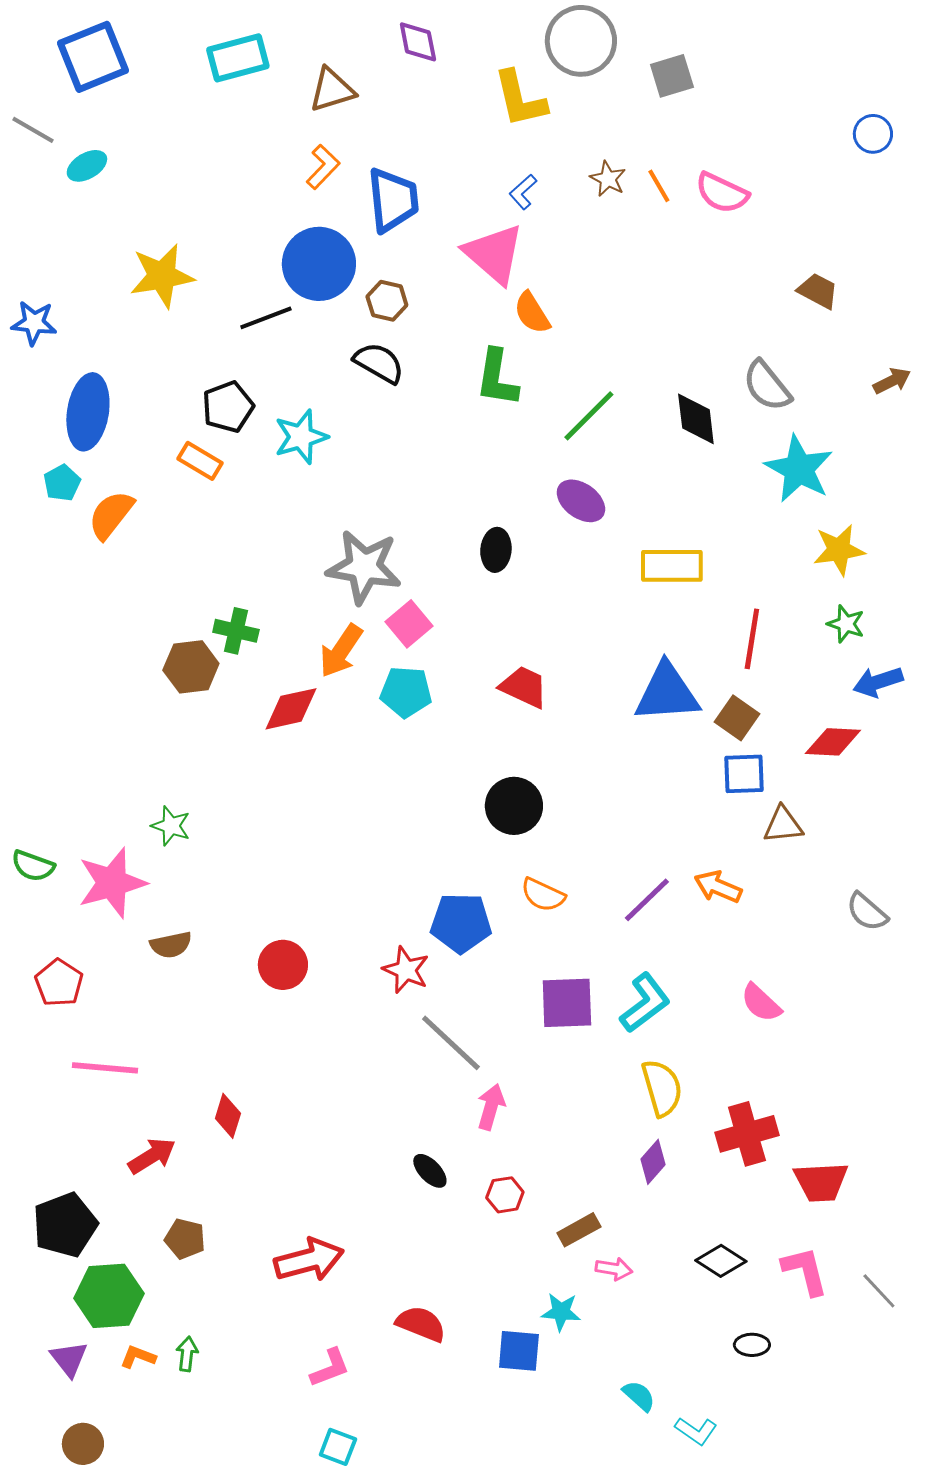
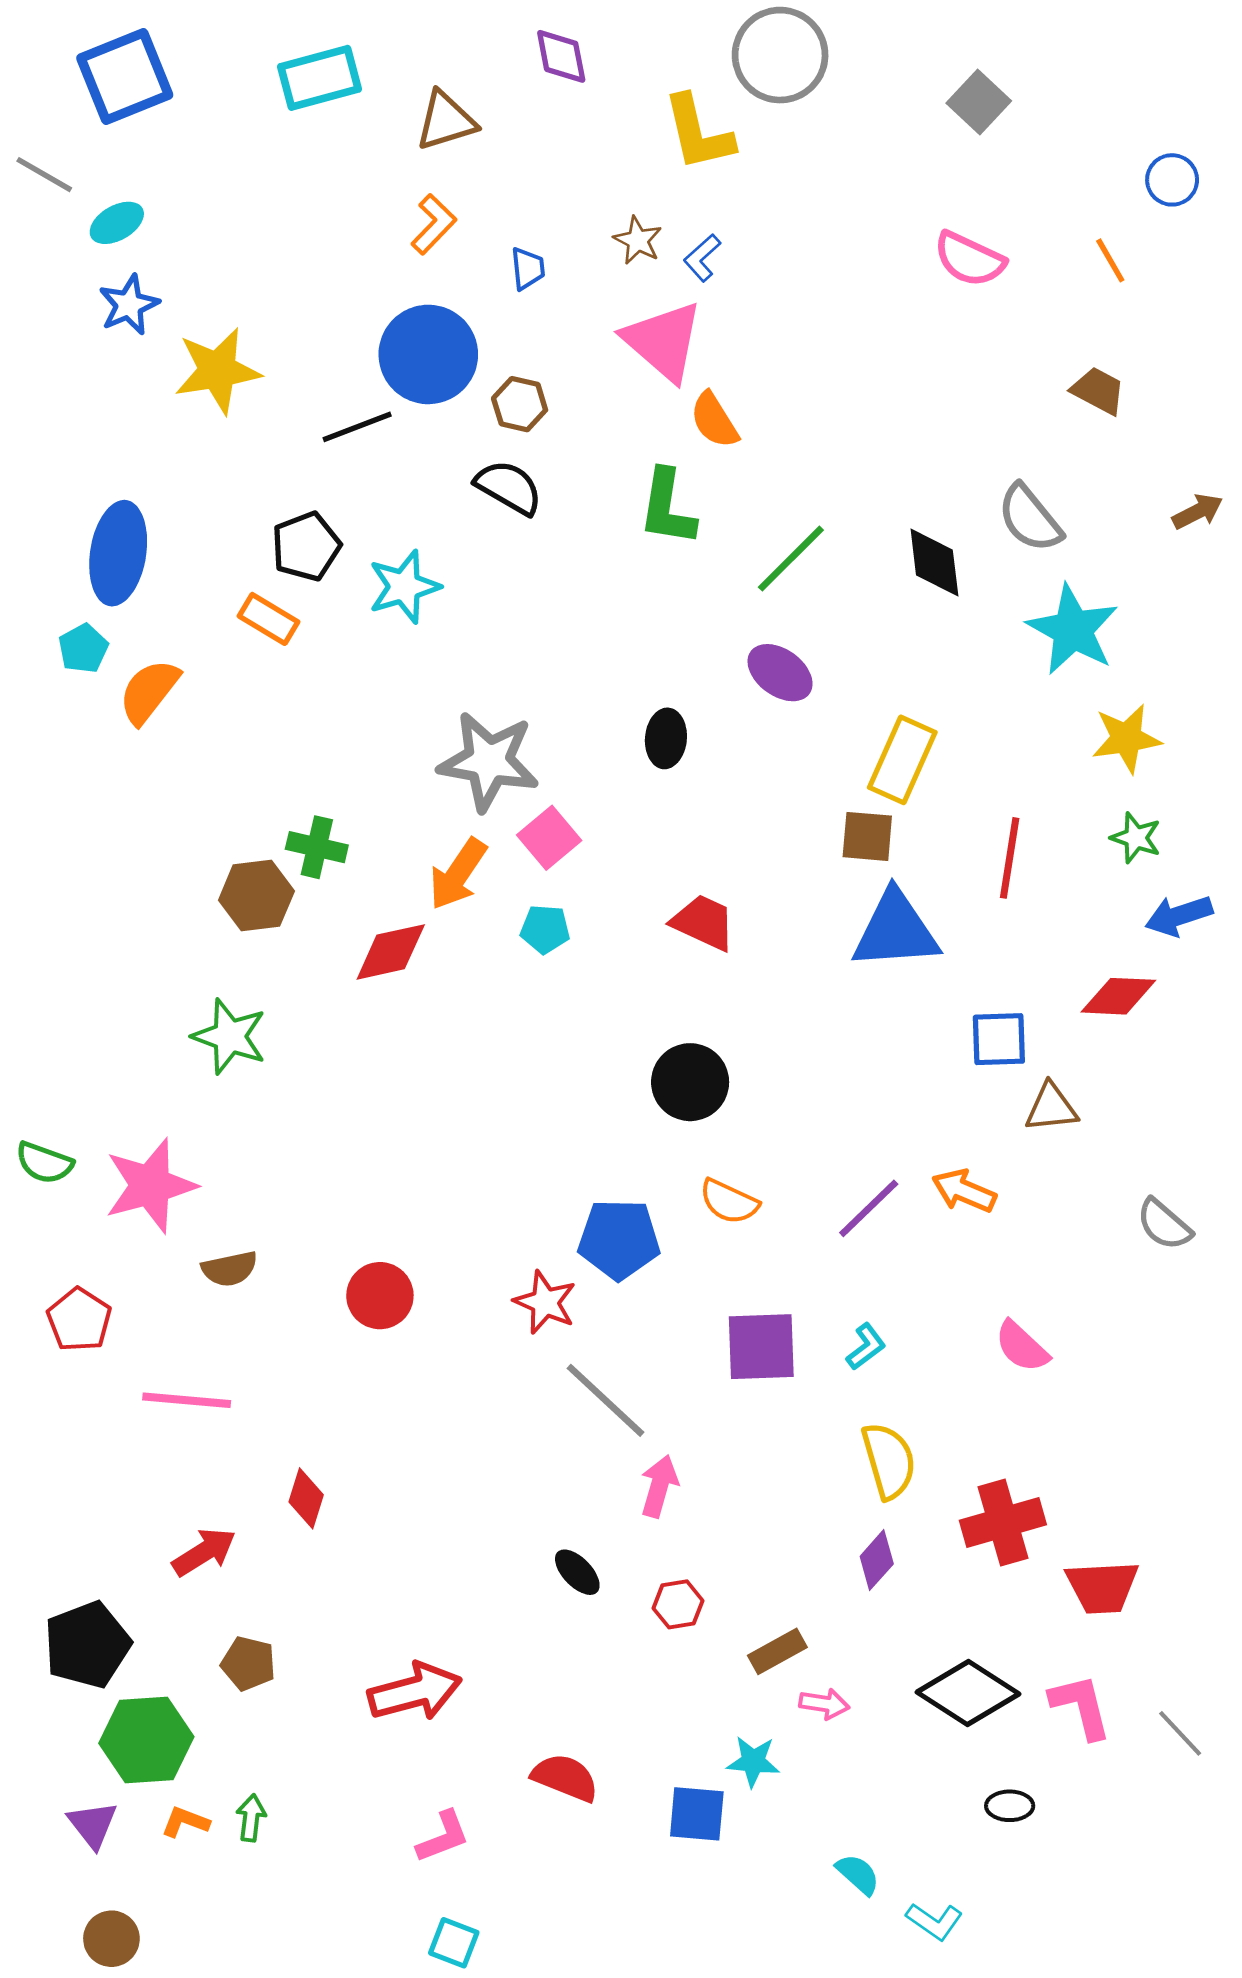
gray square: (672, 76) -> (979, 102), moved, turned -30
brown star: (608, 179) -> (638, 240), moved
orange line: (659, 186) -> (1110, 260), moved
blue trapezoid: (393, 200) -> (528, 269), size x0.5
blue star: (34, 323) -> (129, 305), moved, turned -30
yellow rectangle: (672, 566) -> (902, 760), turned -66
cyan pentagon: (406, 692) -> (545, 929), size x0.7
brown square: (737, 718) -> (867, 836), moved, turned -30
green star: (171, 826) -> (230, 1036), moved, size x1.4
cyan L-shape: (645, 1003) -> (866, 1347), size x0.6
pink line: (105, 1068) -> (187, 1400), moved
black diamond: (721, 1261) -> (968, 1693), size x1.5

